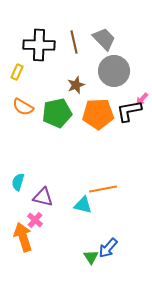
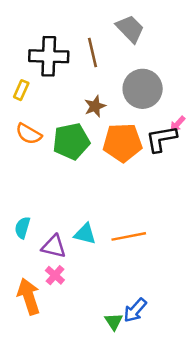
gray trapezoid: (104, 39) -> (130, 29), moved
cyan triangle: (83, 205) -> (85, 234), moved
pink cross: (35, 220) -> (55, 275), moved

